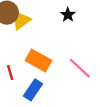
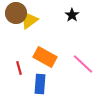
blue rectangle: (33, 90) -> (40, 84), turned -30

